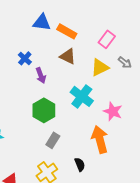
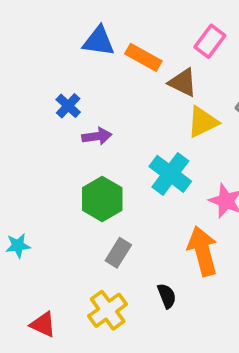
pink rectangle: (107, 39) -> (210, 41), moved
brown triangle: (68, 56) -> (183, 82), moved
purple arrow: (41, 75) -> (97, 136), turned -77

